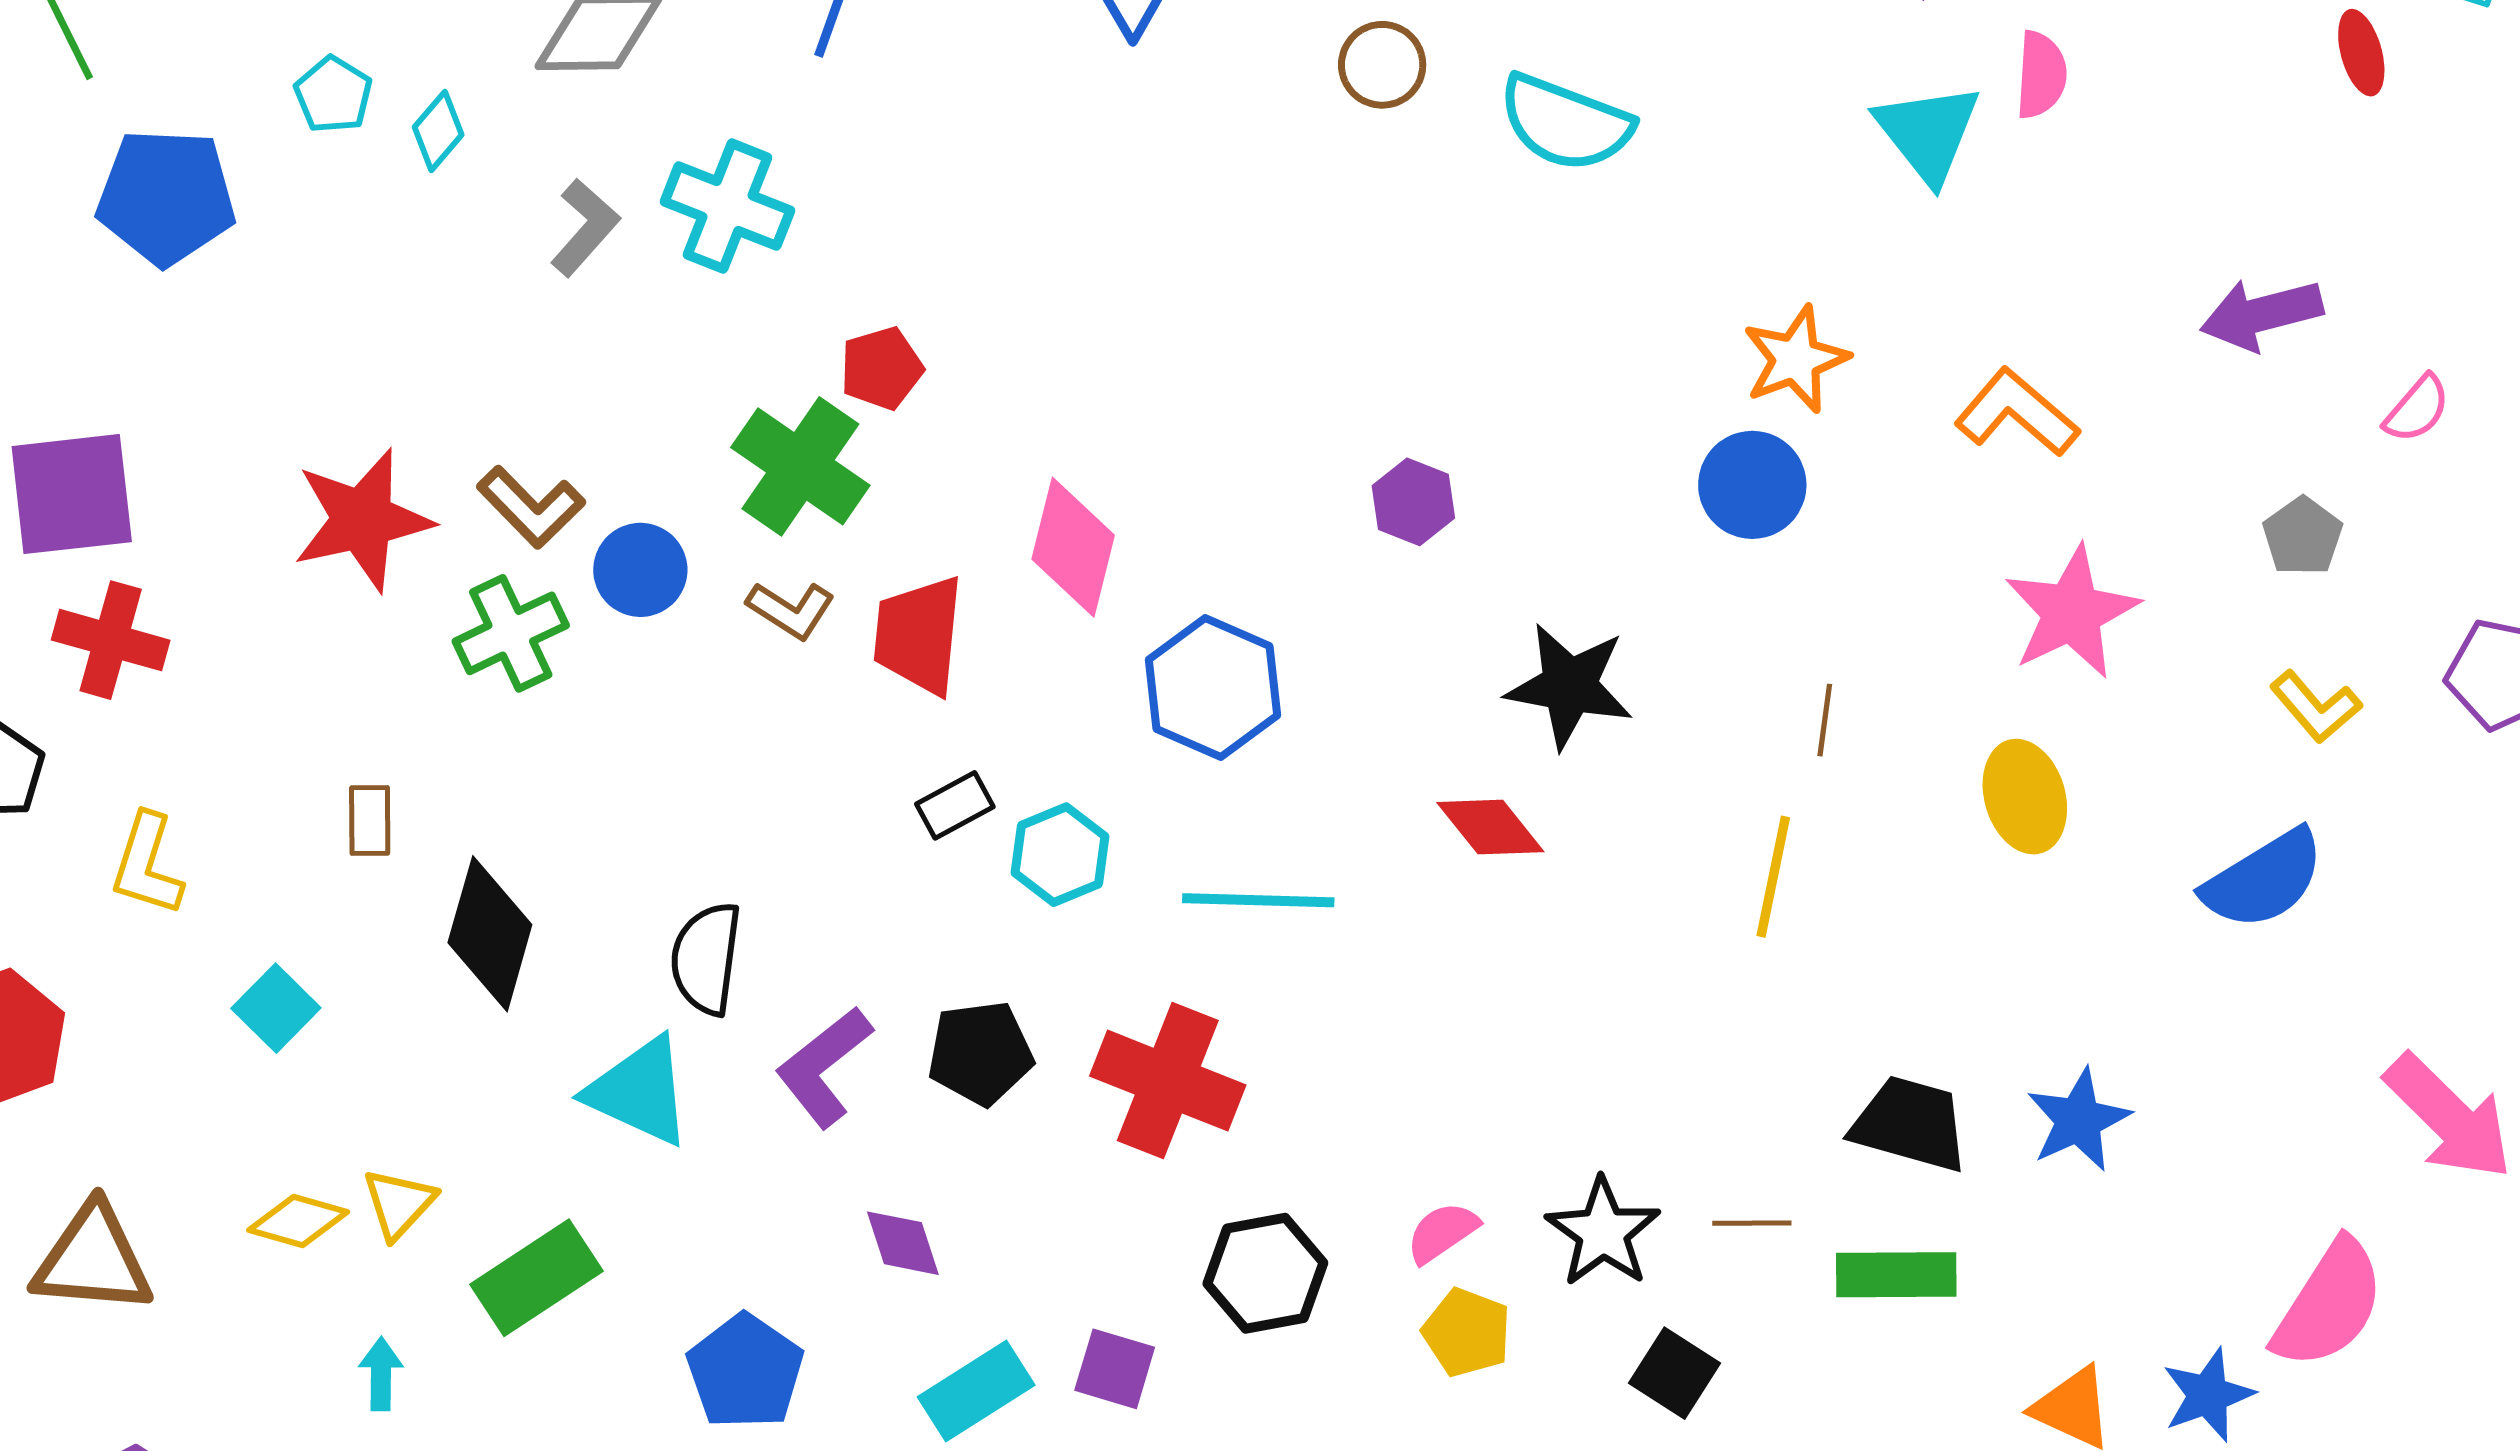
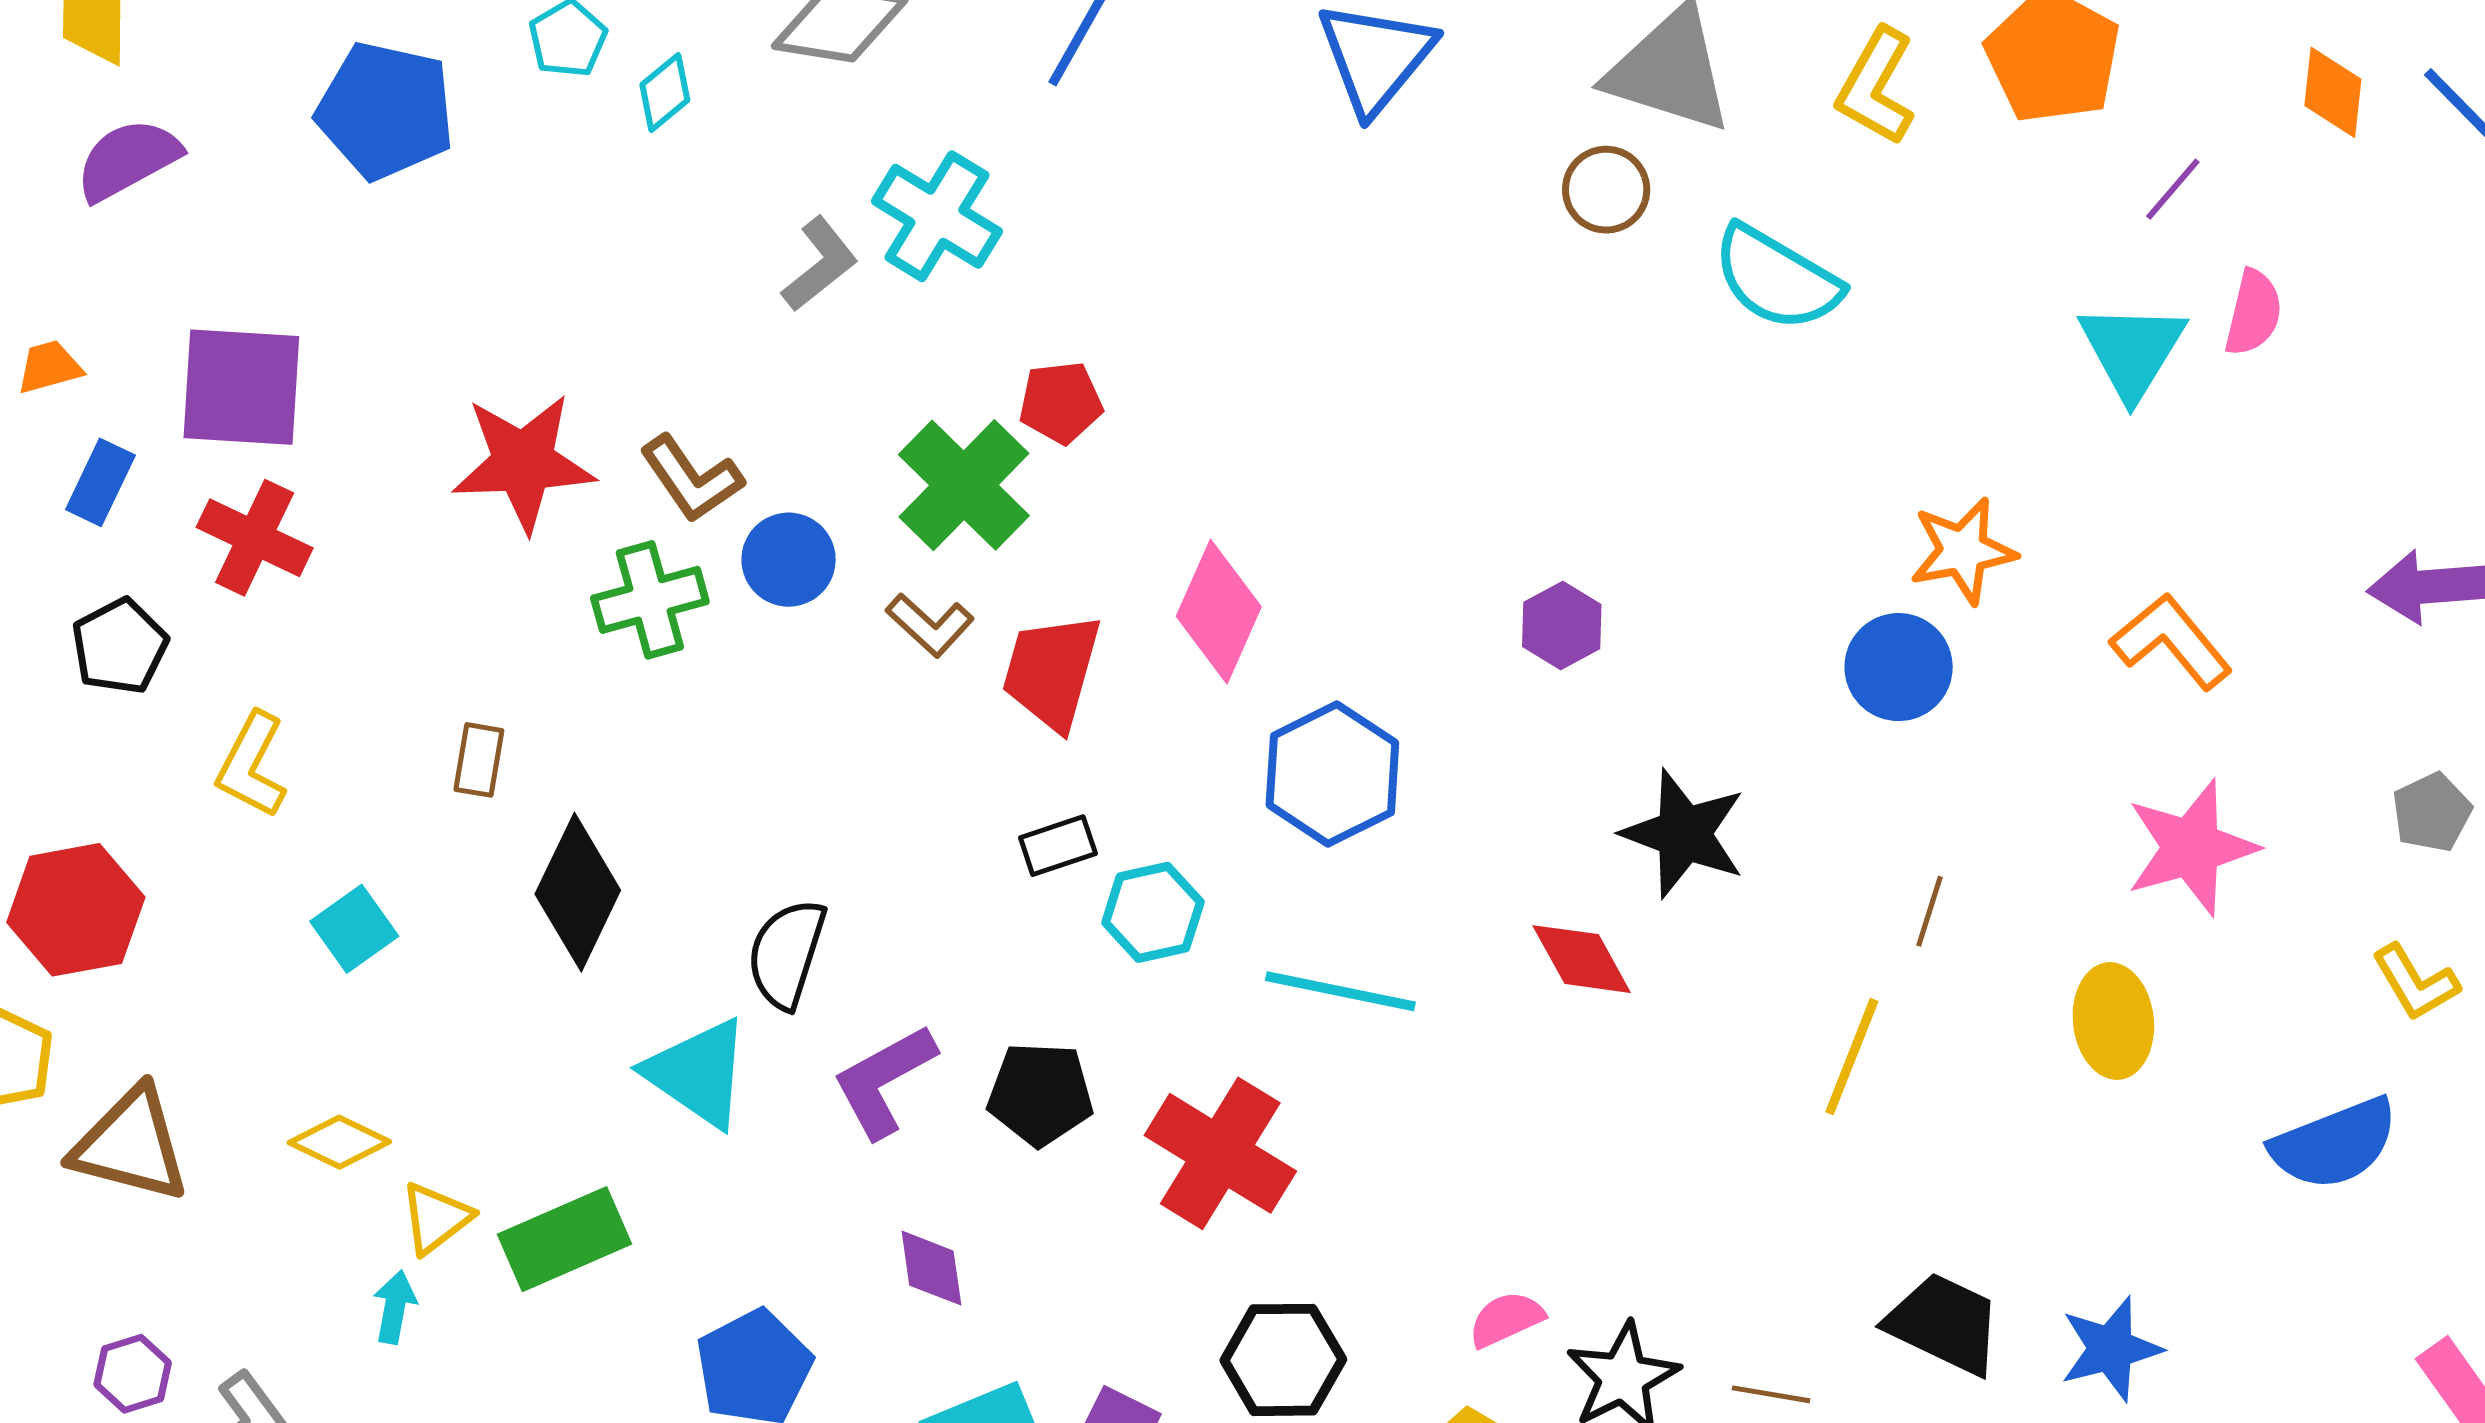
gray L-shape: (585, 228) -> (820, 264), moved
yellow triangle: (399, 1203) -> (436, 1218), moved
pink semicircle: (1442, 1232) -> (1506, 1319), moved

